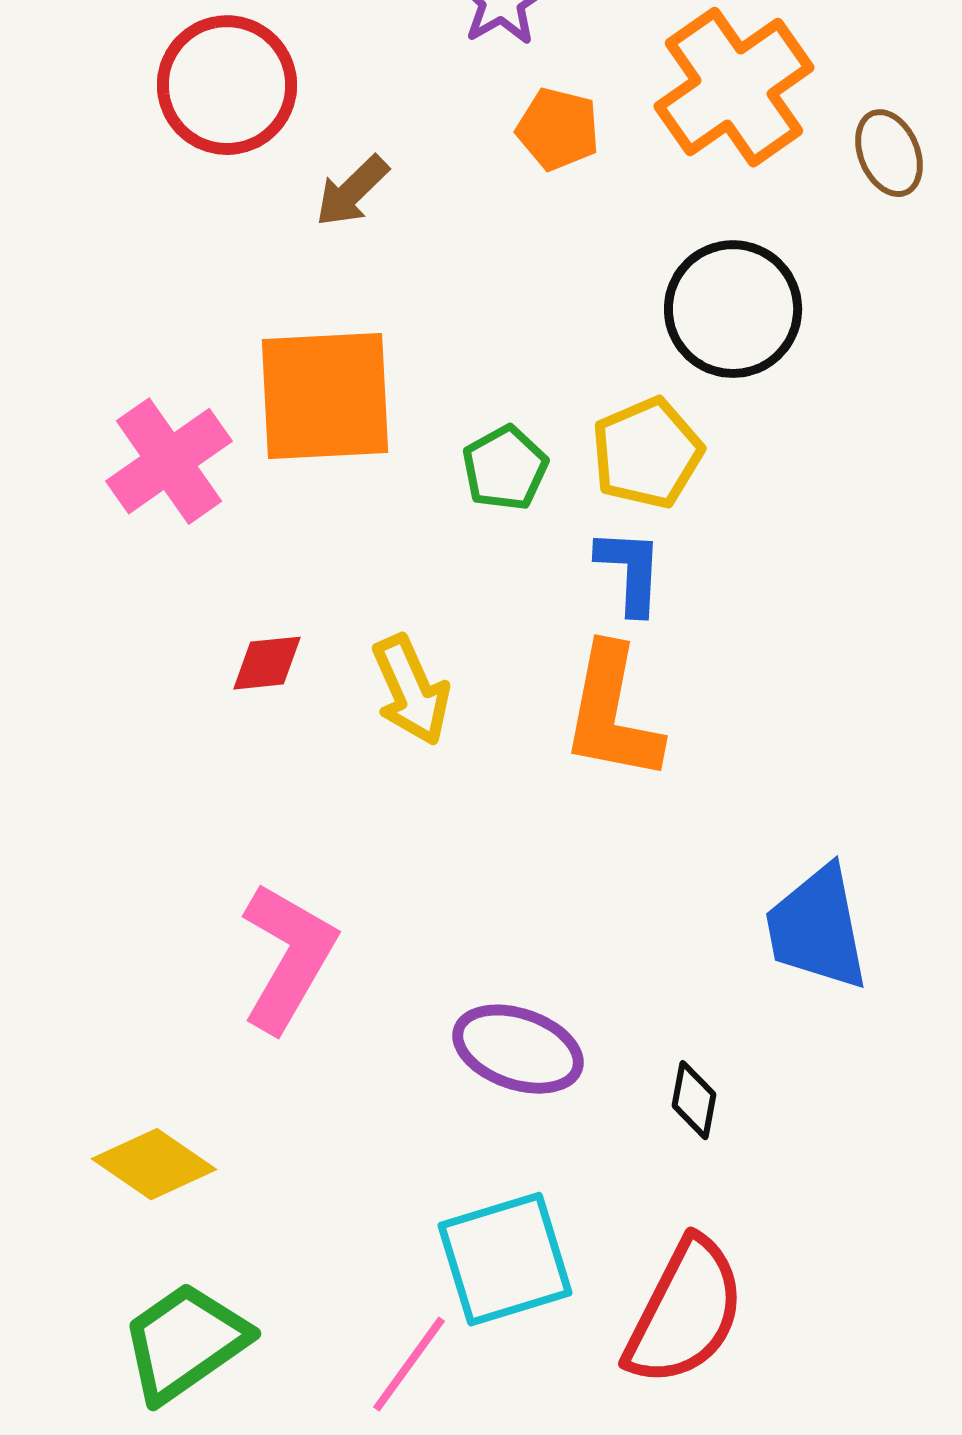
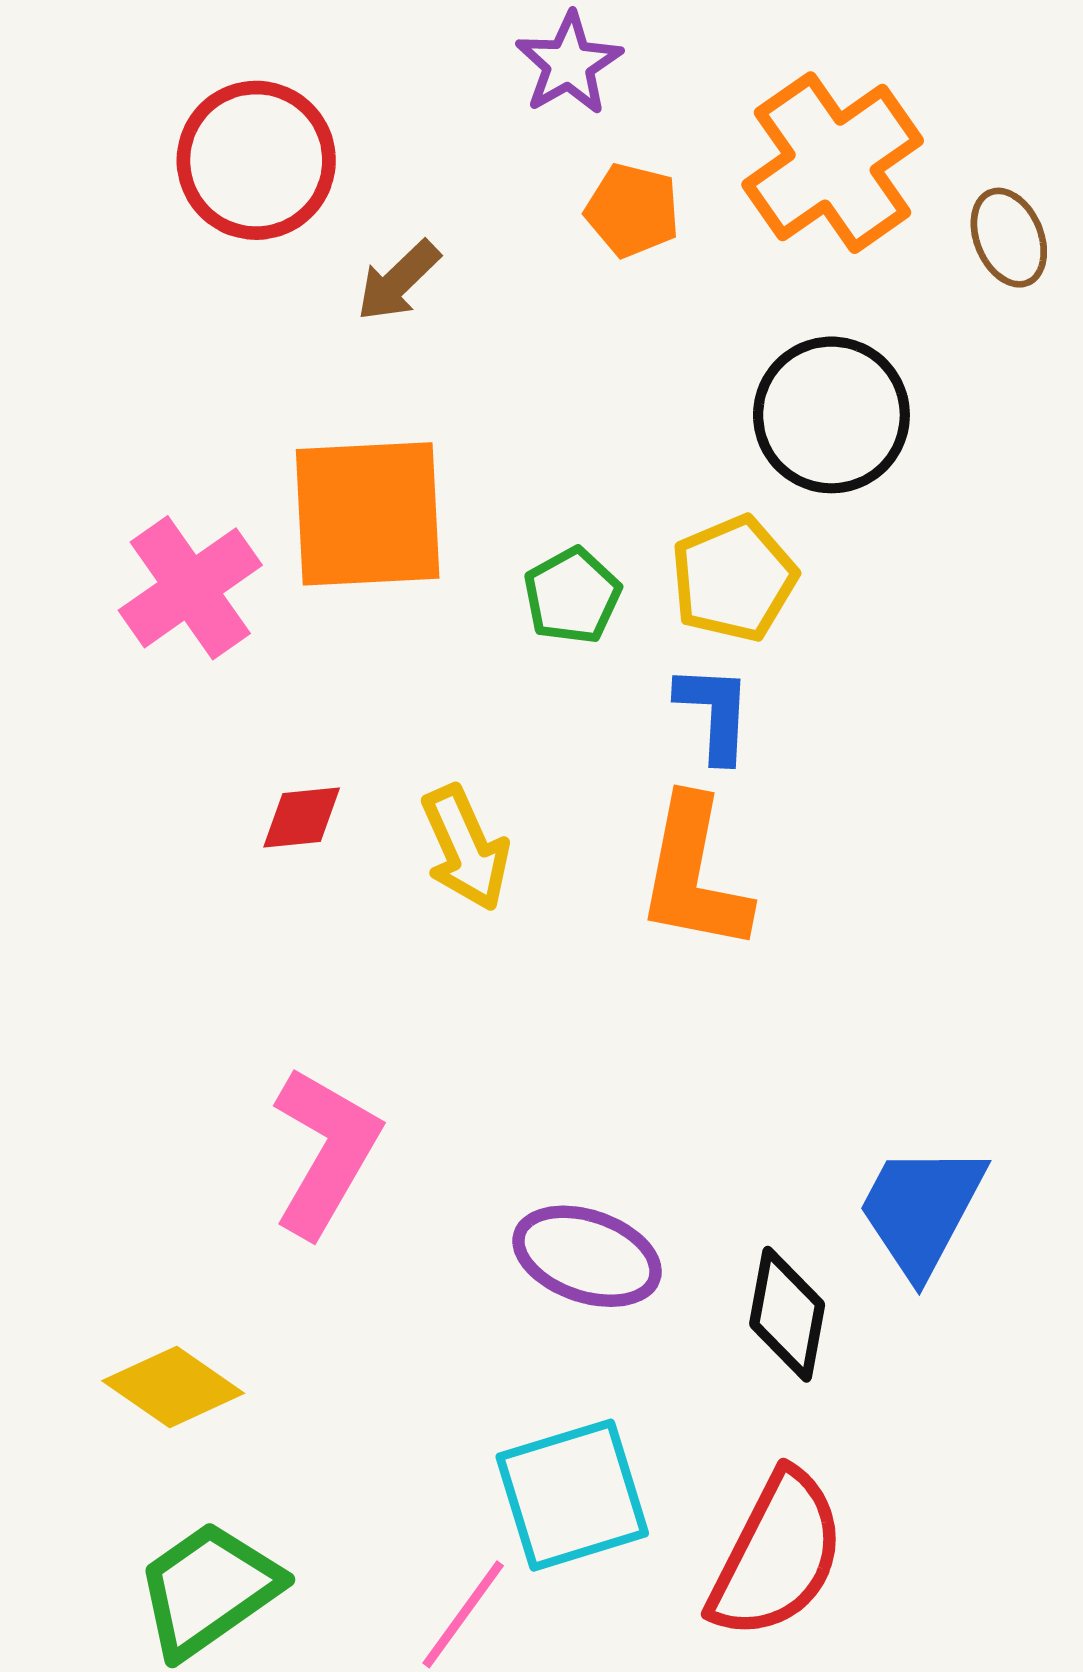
blue trapezoid: (817, 928) -> (921, 1210), moved, turned 39
black diamond: (694, 1100) -> (787, 1314), size x1.5

